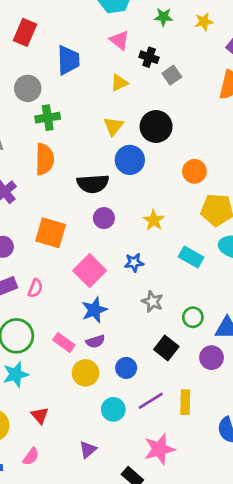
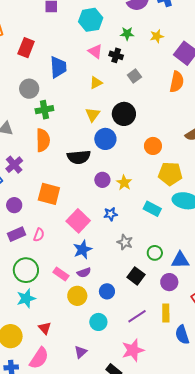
black cross: (149, 57) -> (116, 55), moved
purple circle: (104, 218) -> (102, 180), moved
purple line: (151, 401) -> (137, 316), moved
yellow rectangle: (185, 402) -> (166, 313), moved
pink semicircle: (31, 456) -> (39, 358), size x1.6

